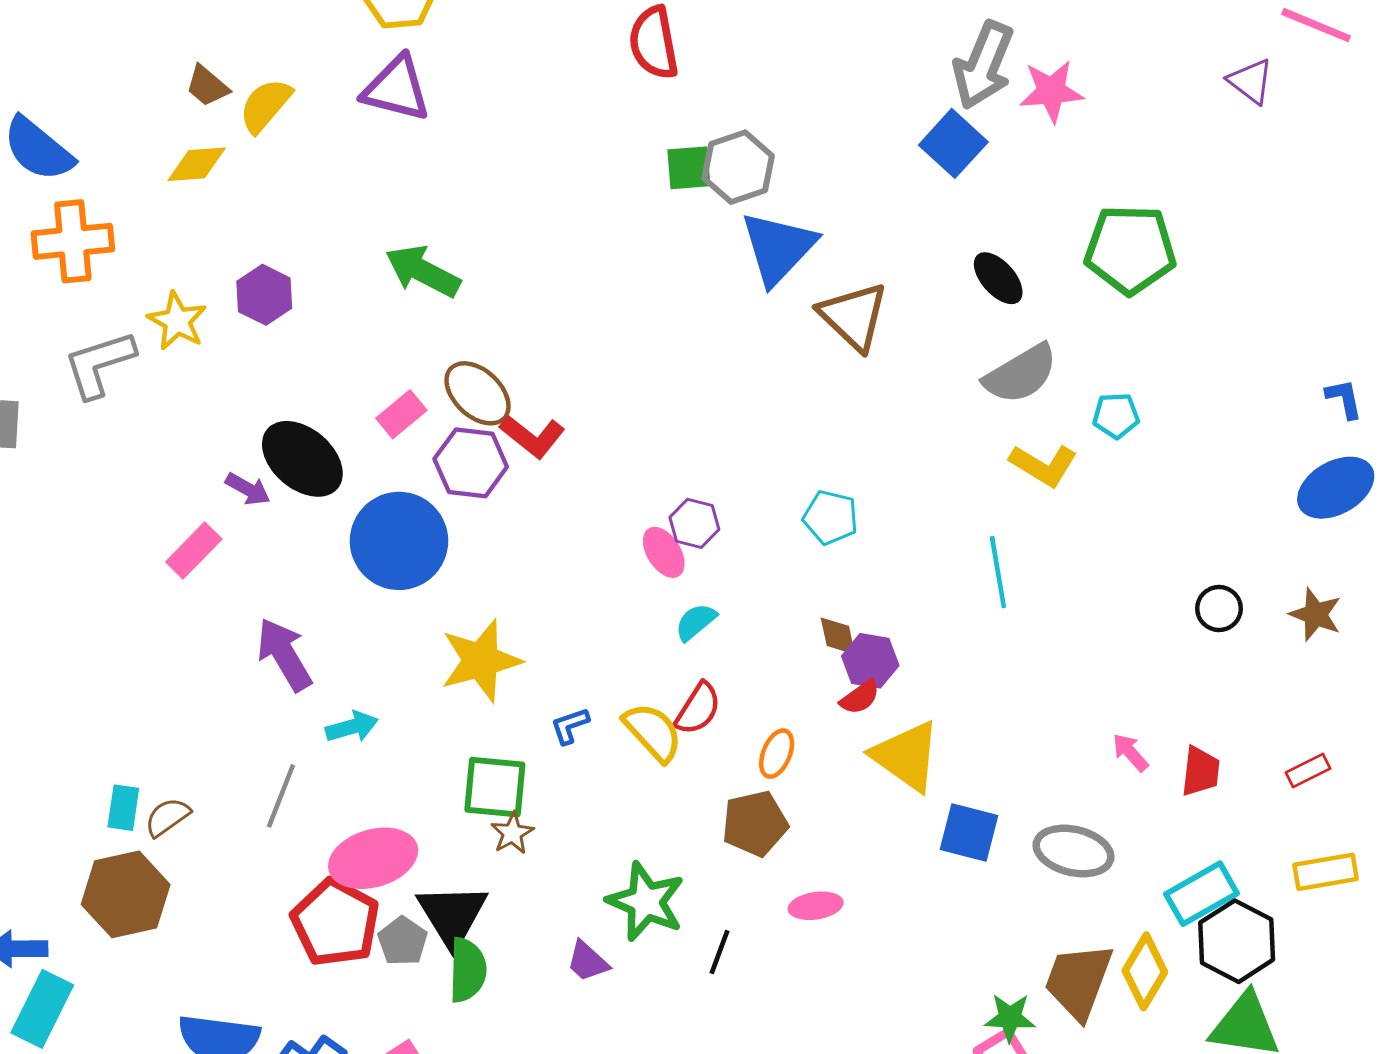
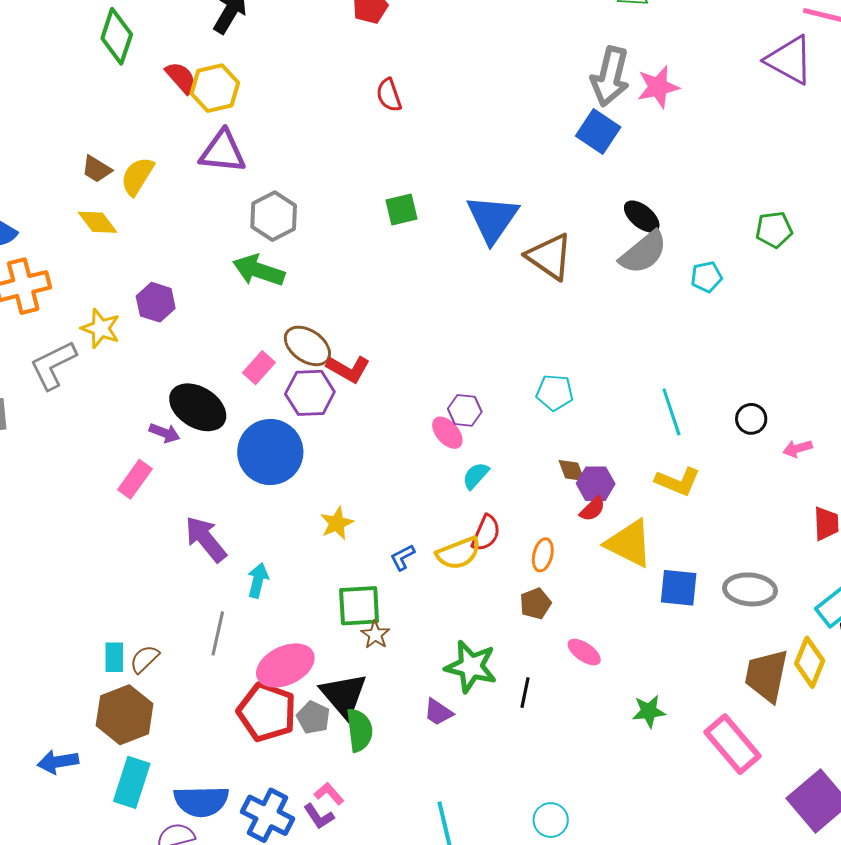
red semicircle: (654, 43) -> (389, 95), size x0.7
purple triangle: (1251, 81) -> (789, 60), size x1.6
yellow diamond: (197, 164) -> (98, 222), turned 66
gray hexagon: (738, 167) -> (274, 216), moved
green square: (689, 168) -> (401, 209), moved
green pentagon: (1130, 250) -> (774, 230), moved, size x0.6
gray semicircle: (1021, 374) -> (643, 252), moved
cyan pentagon: (1116, 416) -> (706, 277), moved
yellow L-shape: (1043, 465) -> (678, 482), moved
black circle: (1219, 609) -> (751, 419), moved
yellow star: (481, 661) -> (337, 523), size x0.6
cyan arrow: (352, 727) -> (258, 580), turned -52
yellow semicircle: (653, 732) -> (458, 553), turned 120
pink arrow: (1130, 752) -> (798, 448), moved, turned -56
brown pentagon: (755, 823) -> (535, 604), size x0.7
pink ellipse: (816, 906) -> (584, 652), turned 52
cyan rectangle: (42, 1009) -> (132, 782), moved
green star: (1010, 1018) -> (649, 711), moved

